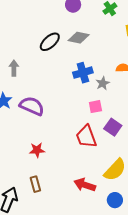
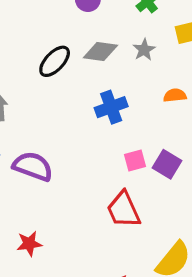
gray star: (103, 83) -> (144, 50), moved
purple square: (113, 127) -> (167, 164), moved
red star: (37, 150) -> (29, 244), moved

